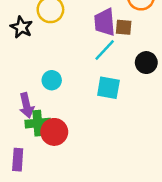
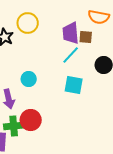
green cross: (38, 123) -> (14, 126), moved

